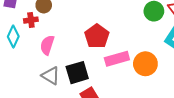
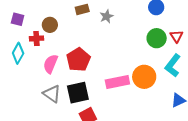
red pentagon: (97, 36) -> (78, 60), moved
orange circle: (145, 64) -> (144, 77), moved

